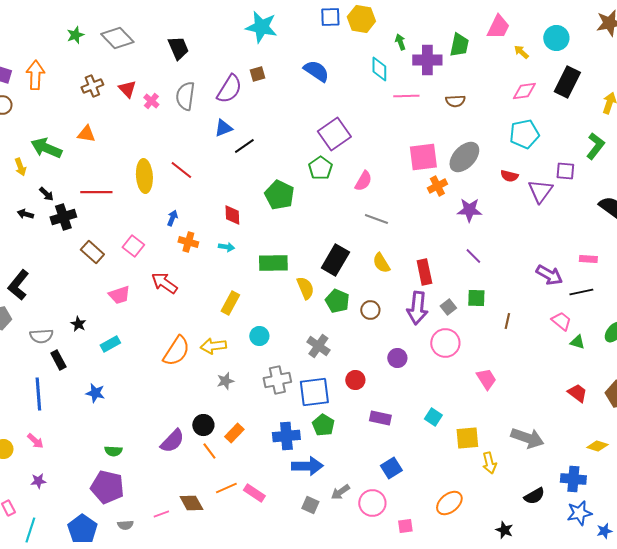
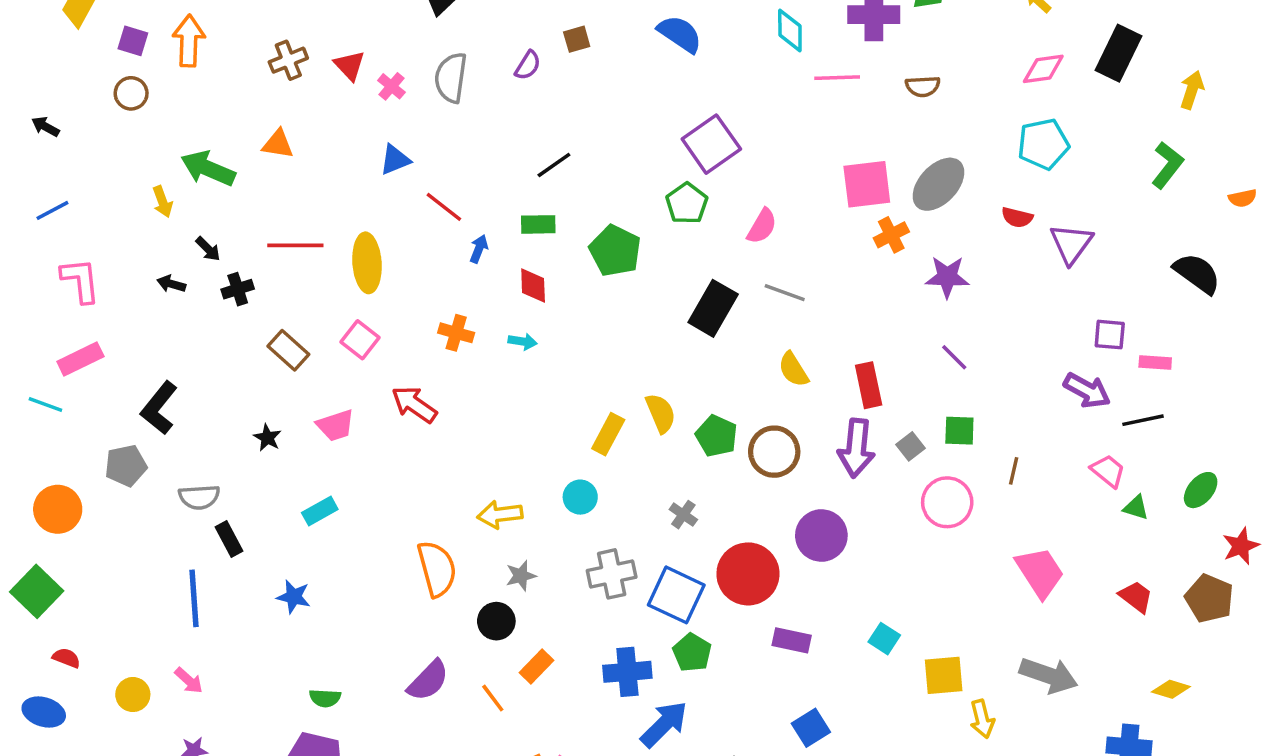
purple semicircle: (229, 89) -> (528, 65), size x0.6
blue triangle: (223, 128) -> (395, 160), moved
purple square: (565, 171) -> (1110, 335), moved
yellow ellipse: (144, 176) -> (367, 263), moved
black cross: (63, 217) -> (238, 289), size x0.7
blue arrow: (172, 218) -> (479, 249), moved
black rectangle: (335, 260) -> (713, 308), moved
green rectangle: (273, 263) -> (538, 224), moved, size x0.7
yellow rectangle: (230, 303) -> (608, 434), moved
brown circle: (370, 310) -> (774, 452), size x1.5
black star: (78, 324) -> (267, 438), moved
pink circle: (445, 343) -> (947, 502), moved
gray cross: (318, 346) -> (683, 515), size x0.7
orange semicircle: (176, 351) -> (437, 569), moved, turned -48
purple circle: (397, 358) -> (821, 535), size x1.5
pink trapezoid: (486, 379) -> (1040, 572), moved, size x1.4
red circle: (355, 380) -> (748, 574), size x1.8
blue square: (314, 392) -> (676, 595), turned 32
black circle: (203, 425) -> (496, 621), moved
blue arrow: (307, 466) -> (664, 724), turned -44

